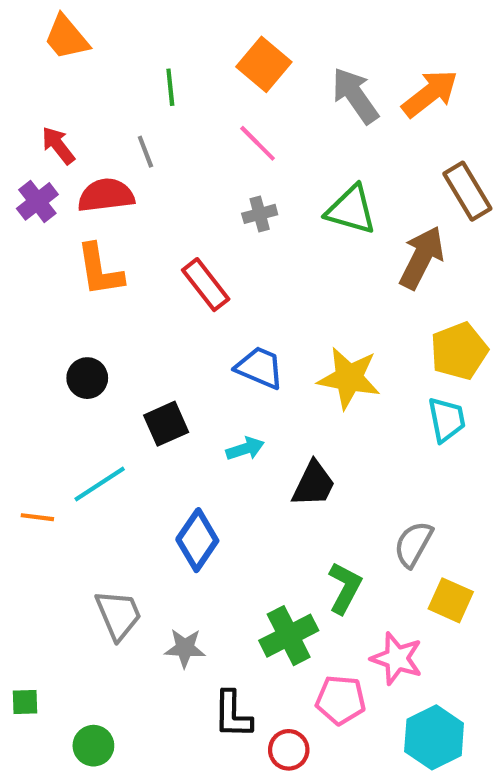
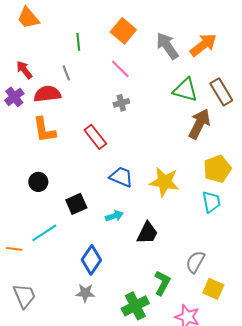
green triangle: (351, 210) -> (185, 90), moved
gray trapezoid: (118, 615) -> (24, 296), moved
gray star: (185, 648) -> (85, 293), moved

